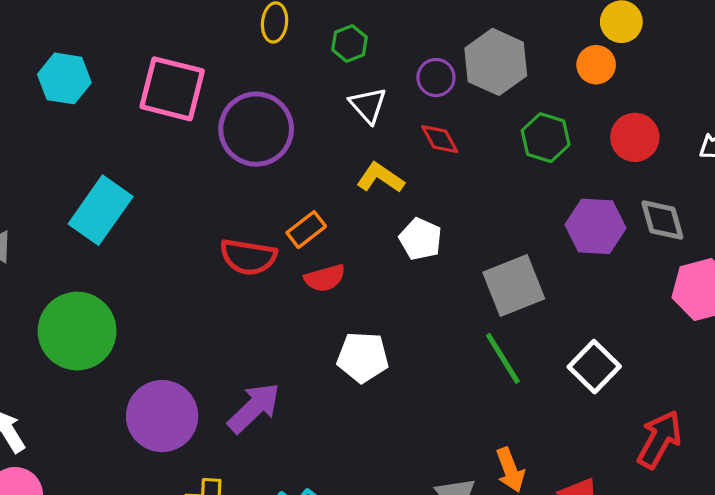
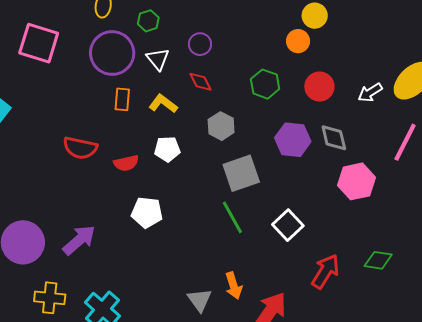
gray hexagon: (496, 62) -> (221, 126), moved, size x0.7
purple circle: (256, 129) -> (112, 53), moved
orange rectangle: (306, 230) -> (122, 99), moved, turned -50
white pentagon: (421, 239) -> (167, 149), moved, turned -30

